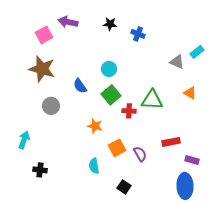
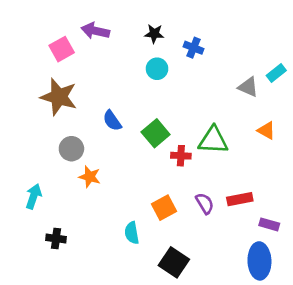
cyan circle: (109, 69) -> (157, 69), moved
orange star: (95, 126) -> (90, 177), moved
purple semicircle: (140, 154) -> (205, 203), moved
black square: (124, 187) -> (174, 262), size x1.5

